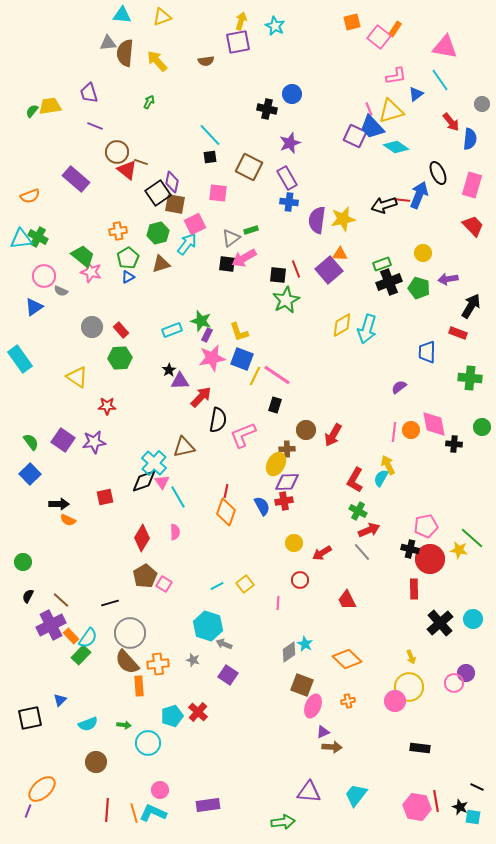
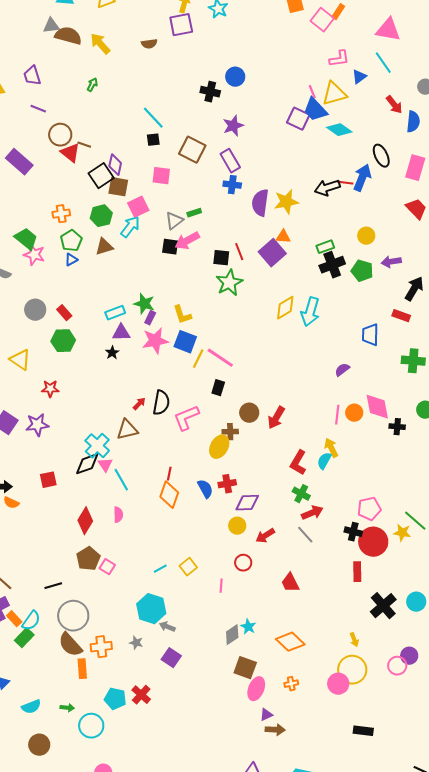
brown semicircle: (125, 53) -> (68, 36), turned 100
purple triangle: (180, 381) -> (121, 333), moved
red arrow: (201, 397) -> (139, 404), moved, size x0.6
purple diamond: (287, 482) -> (247, 503), moved
cyan pentagon: (172, 716) -> (115, 699), turned 30

